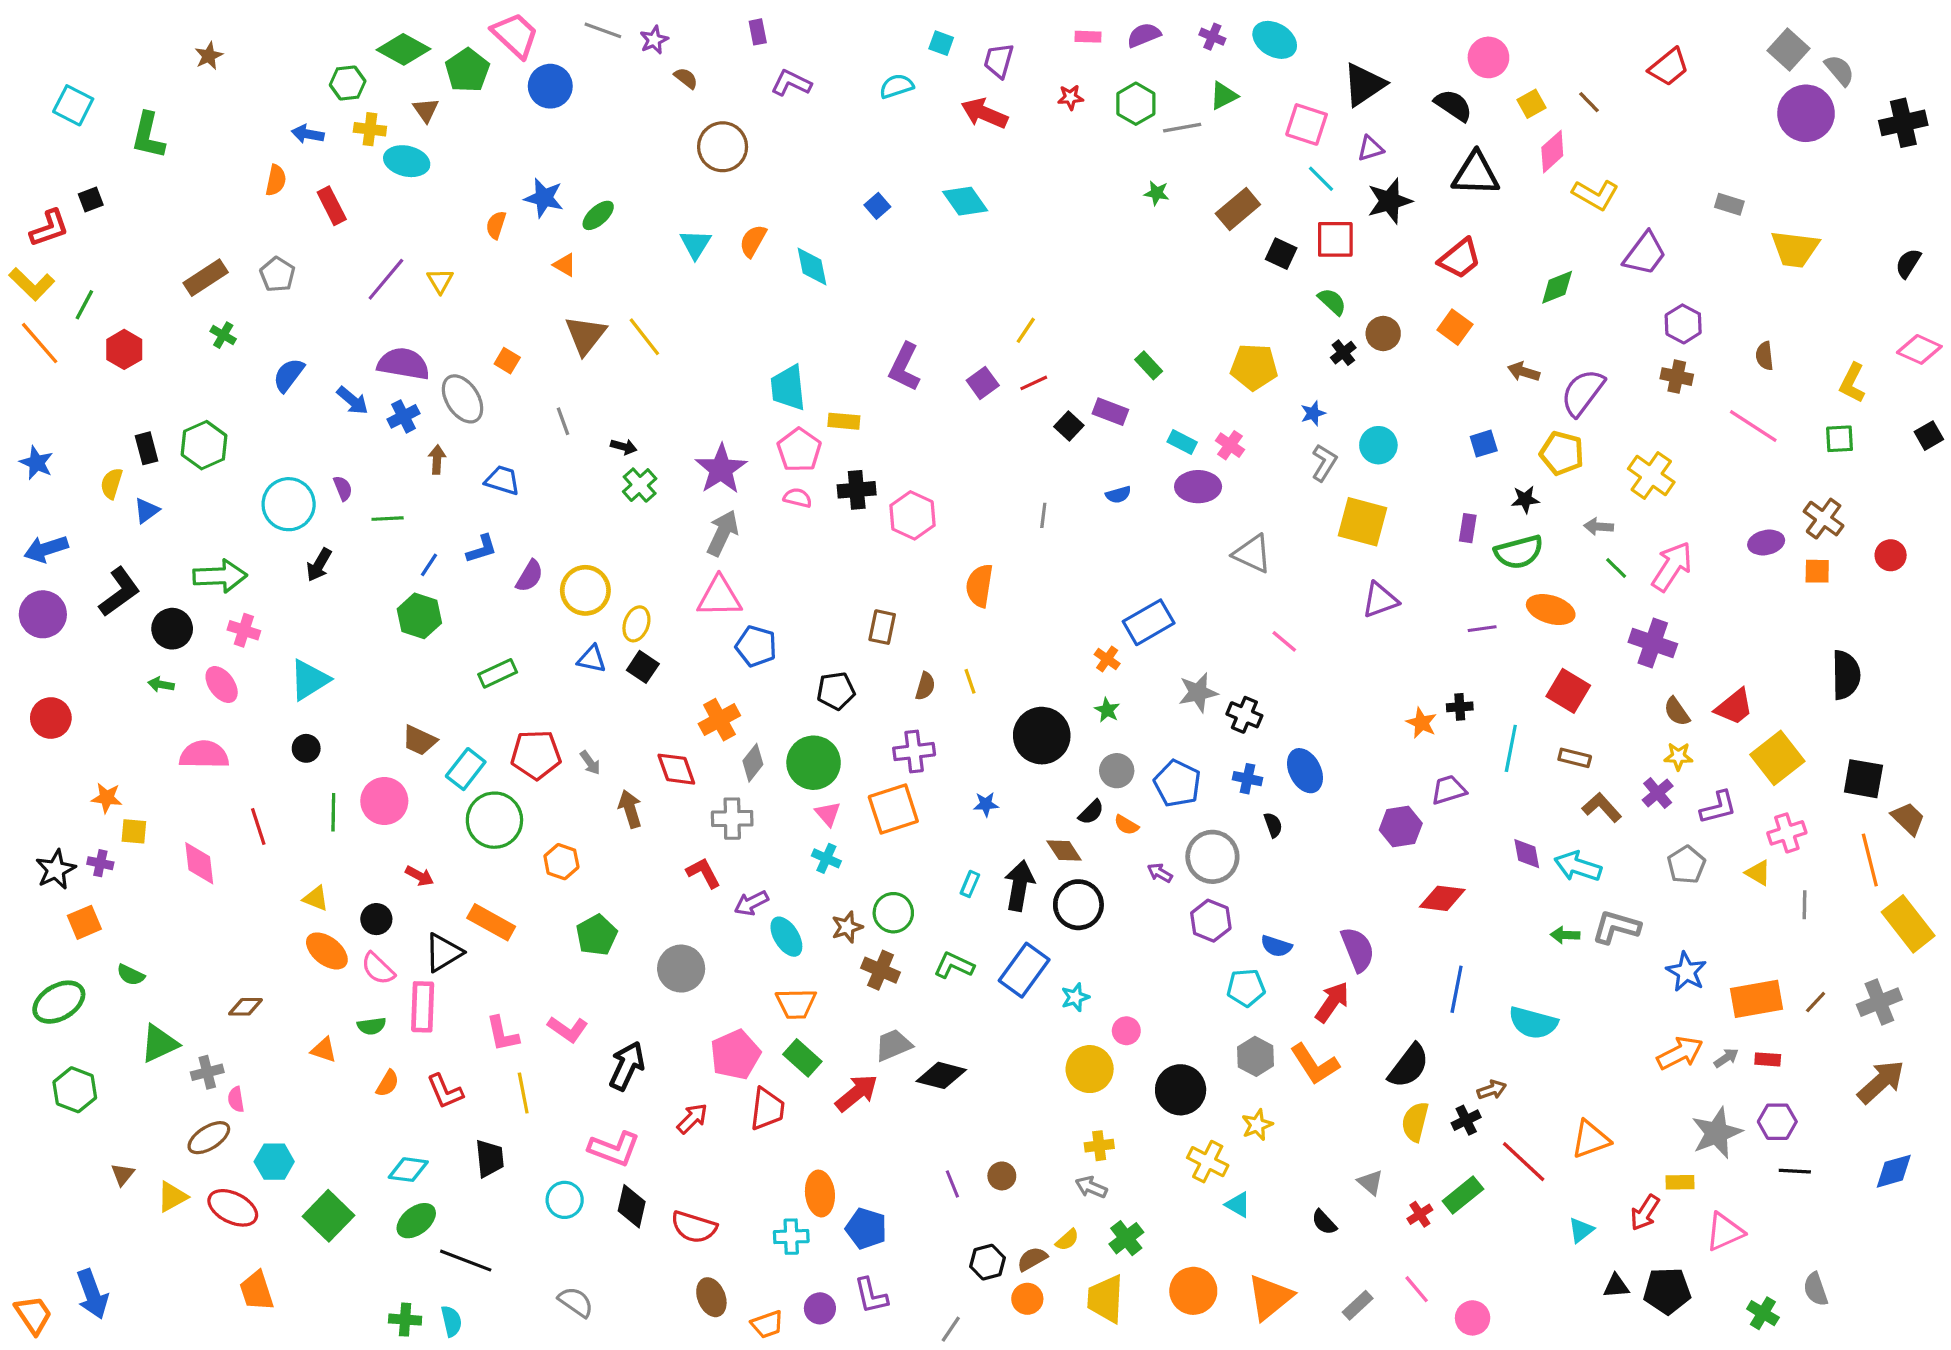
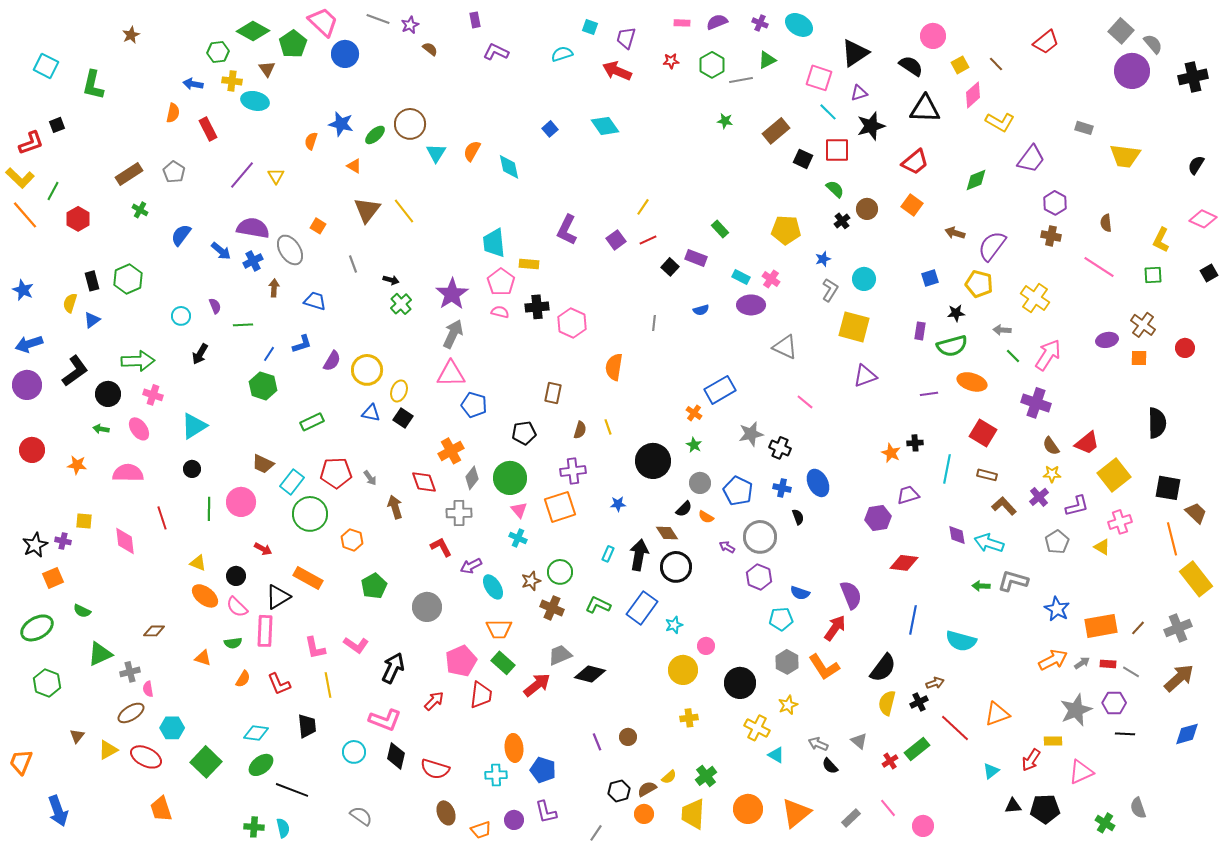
brown circle: (723, 147) -> (410, 124), moved
cyan circle: (289, 504) -> (181, 316), size x0.6
orange star: (107, 798) -> (77, 465), moved
gray line: (1804, 905) -> (1131, 672), moved, turned -60
gray arrow: (1091, 1187) -> (818, 744), moved
orange trapezoid: (33, 1315) -> (21, 762), moved, turned -124

